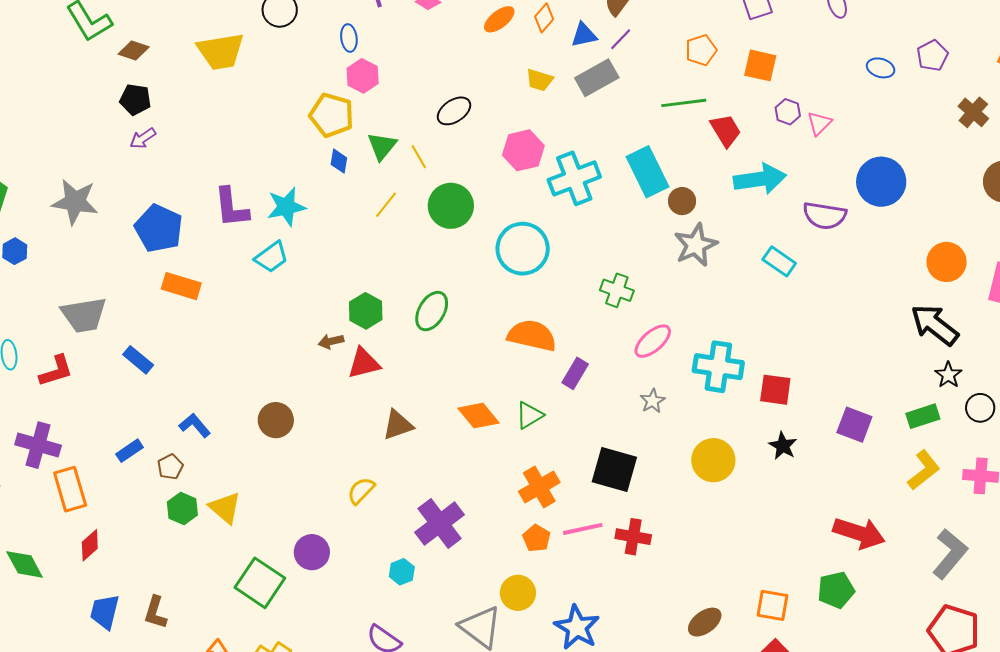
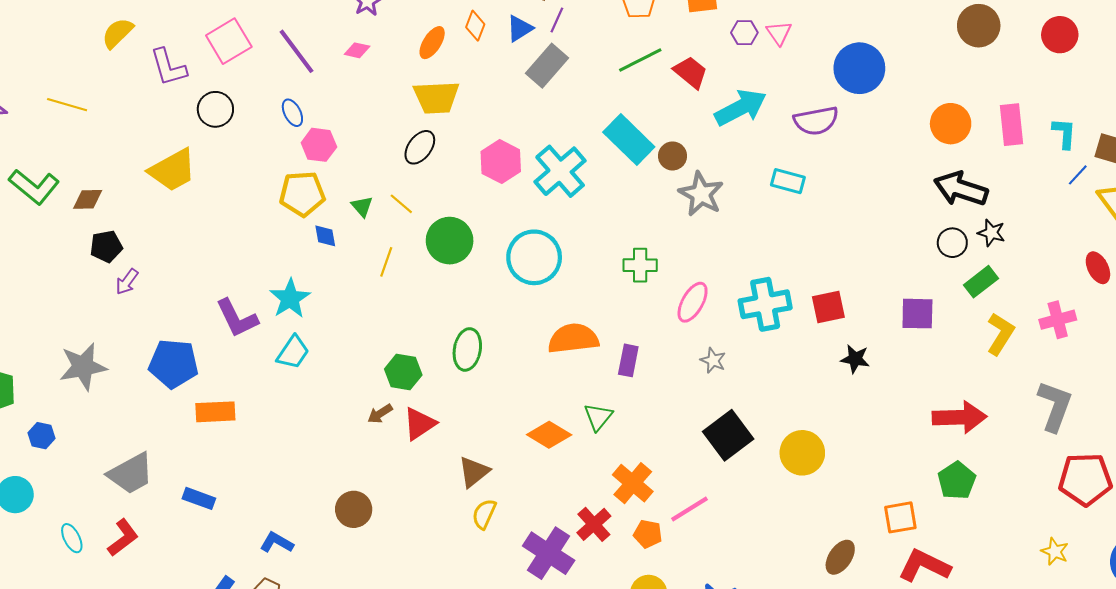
yellow trapezoid: (540, 80) -> (436, 97), moved, size x1.6
green triangle: (382, 146) -> (362, 206), size x0.7
black circle: (980, 408) -> (952, 243), moved
yellow circle: (713, 460) -> (802, 453), moved
black square: (614, 469) -> (728, 435), moved, turned -33
yellow semicircle: (361, 491) -> (484, 514), moved
red cross: (633, 537) -> (594, 524), moved, turned -32

